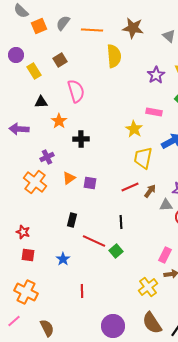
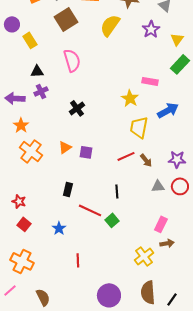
yellow semicircle: (114, 56) -> (110, 25), turned -140
brown square: (60, 60) -> (66, 19), moved, size x1.6
purple star: (156, 75) -> (151, 29), moved
orange star: (59, 121) -> (21, 125), moved
black cross: (81, 139) -> (77, 108), turned -35
purple cross: (47, 157) -> (41, 91), moved
brown arrow: (150, 191) -> (146, 160), turned 104
gray triangle: (166, 205) -> (158, 186), moved
red square: (28, 255) -> (24, 224), turned 32
brown semicircle: (152, 323) -> (148, 292), turned 30

